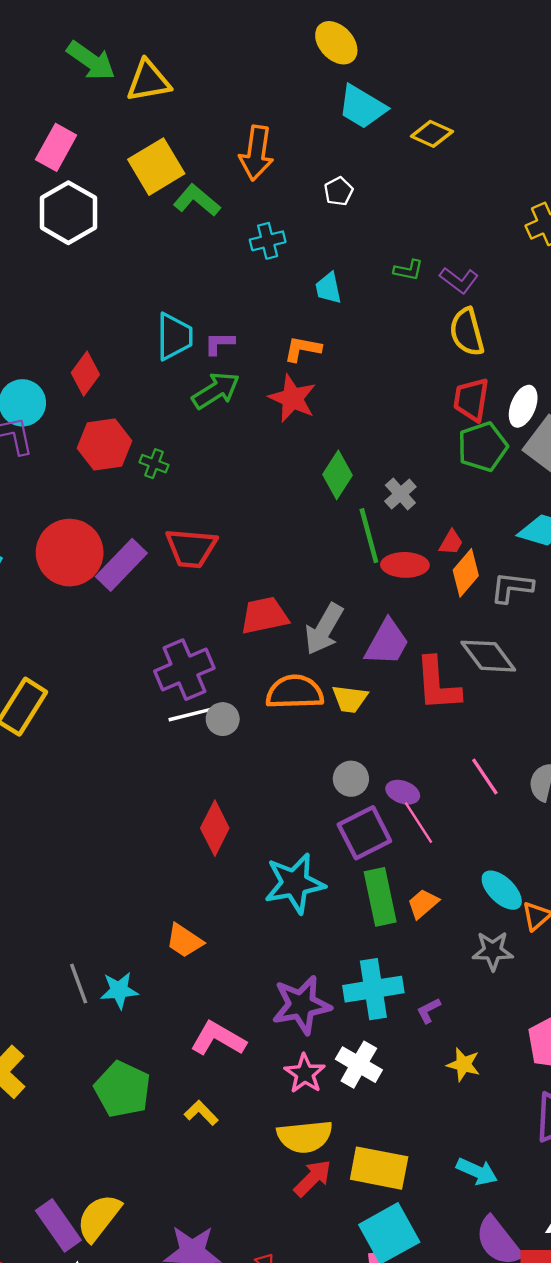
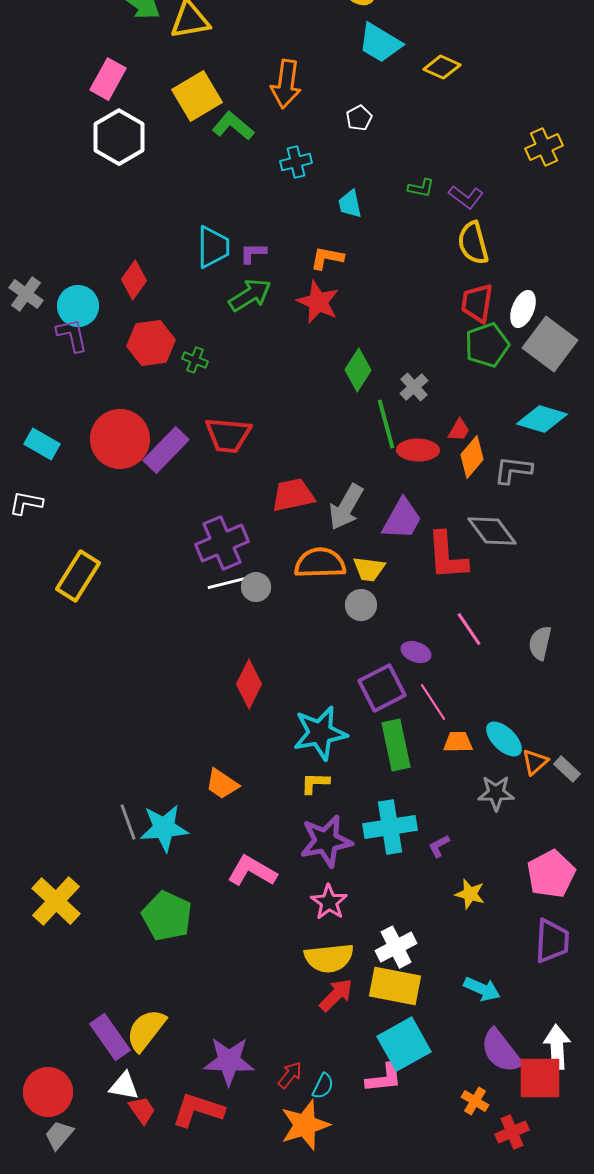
pink line: (485, 776) -> (469, 629), moved
gray circle: (351, 779) -> (361, 605), moved
pink line: (418, 823) -> (433, 702), moved
orange trapezoid: (423, 904) -> (458, 742), moved, turned 40
cyan star: (119, 990) -> (164, 828), size x1.4
white cross: (359, 1065) -> (396, 947), moved, turned 33
yellow L-shape: (201, 1113) -> (315, 783), moved, turned -44

